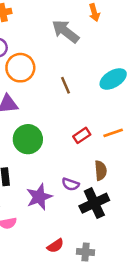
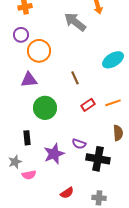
brown line: (65, 85) -> (75, 78), moved
brown semicircle: (101, 170) -> (118, 133), moved
black cross: (94, 203) -> (98, 159), turned 35
gray cross: (86, 252) -> (99, 198), moved

